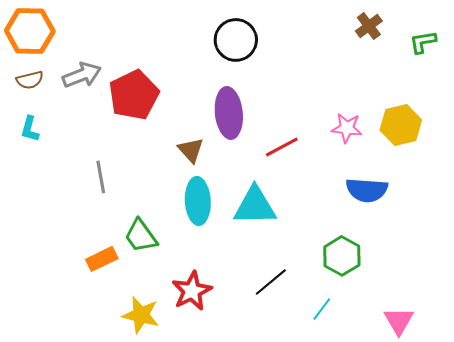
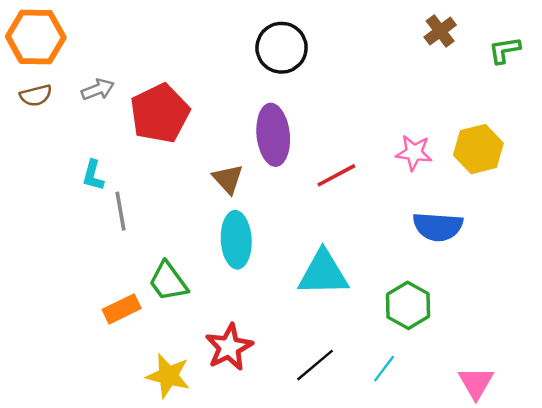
gray arrow: (82, 75) -> (98, 89), size x0.7
cyan L-shape: (30, 129) -> (93, 175), moved
cyan triangle: (255, 206) -> (323, 273), moved
black line: (271, 282) -> (315, 365), moved

